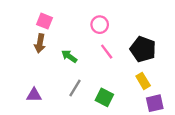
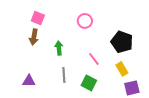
pink line: (107, 52) -> (94, 59), moved
green arrow: (69, 56) -> (59, 48), turned 48
gray line: (75, 88) -> (64, 75), turned -35

